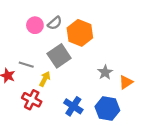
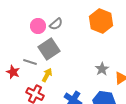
orange hexagon: (80, 33) -> (101, 21), moved
gray square: (59, 56) -> (49, 49), moved

